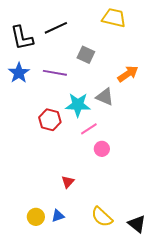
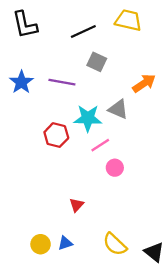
black line: (56, 28) -> (83, 32), moved
black L-shape: (22, 38) -> (25, 25), moved

